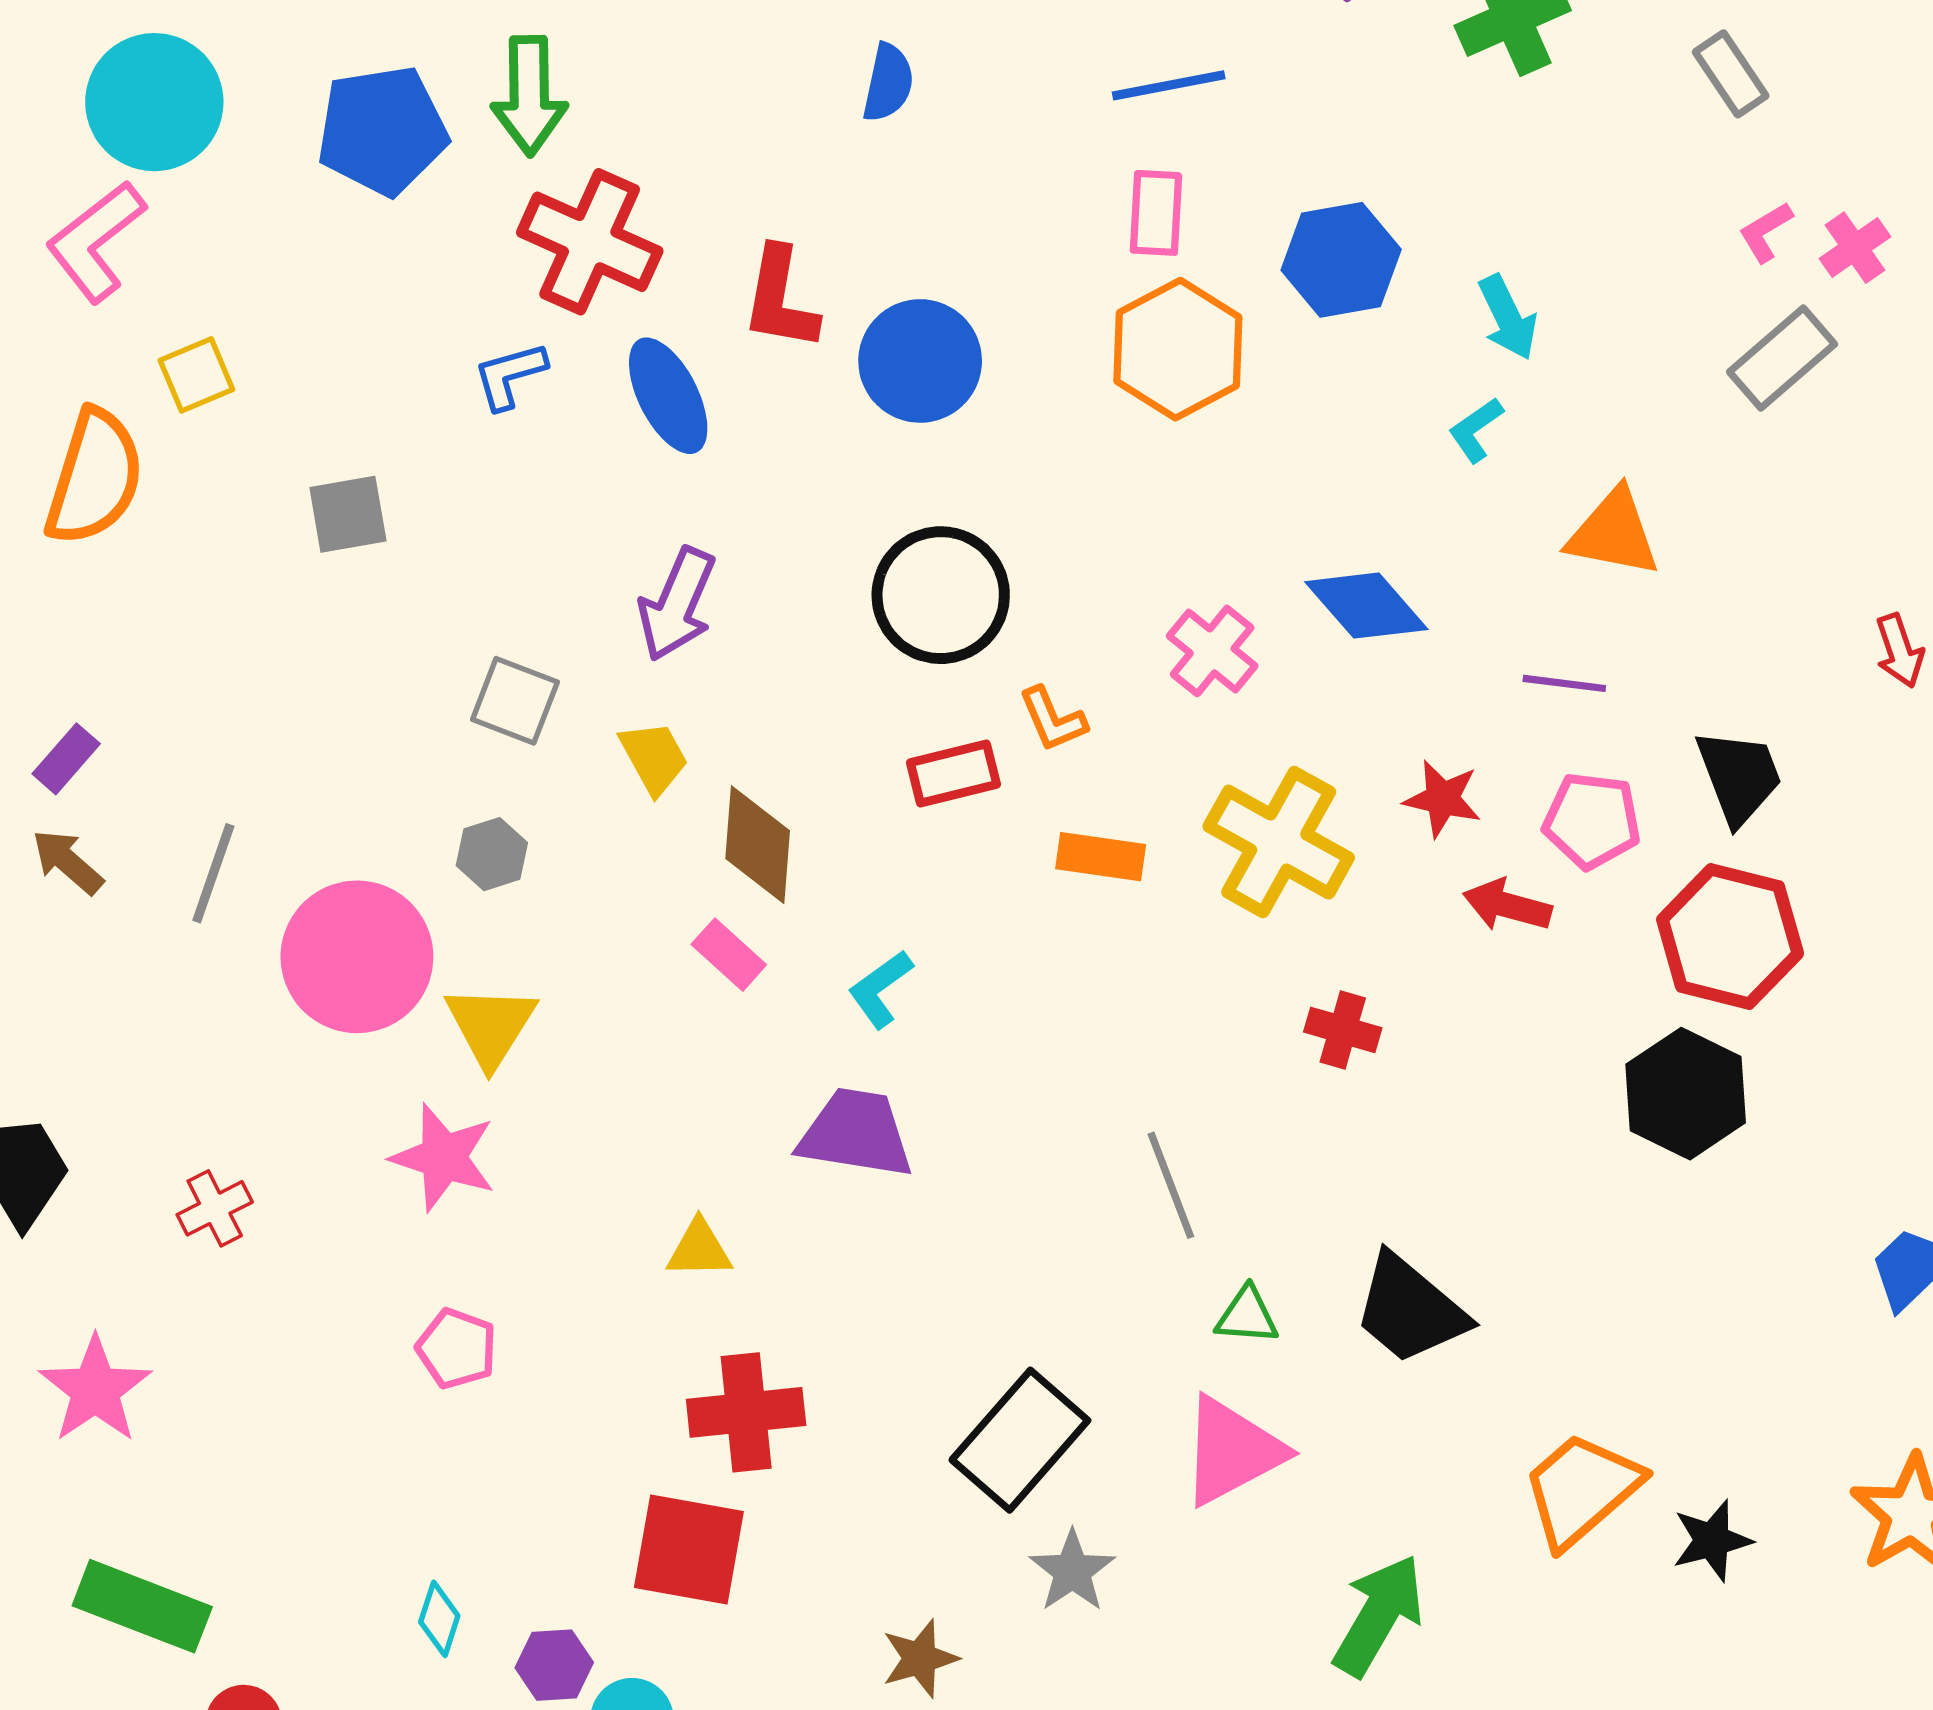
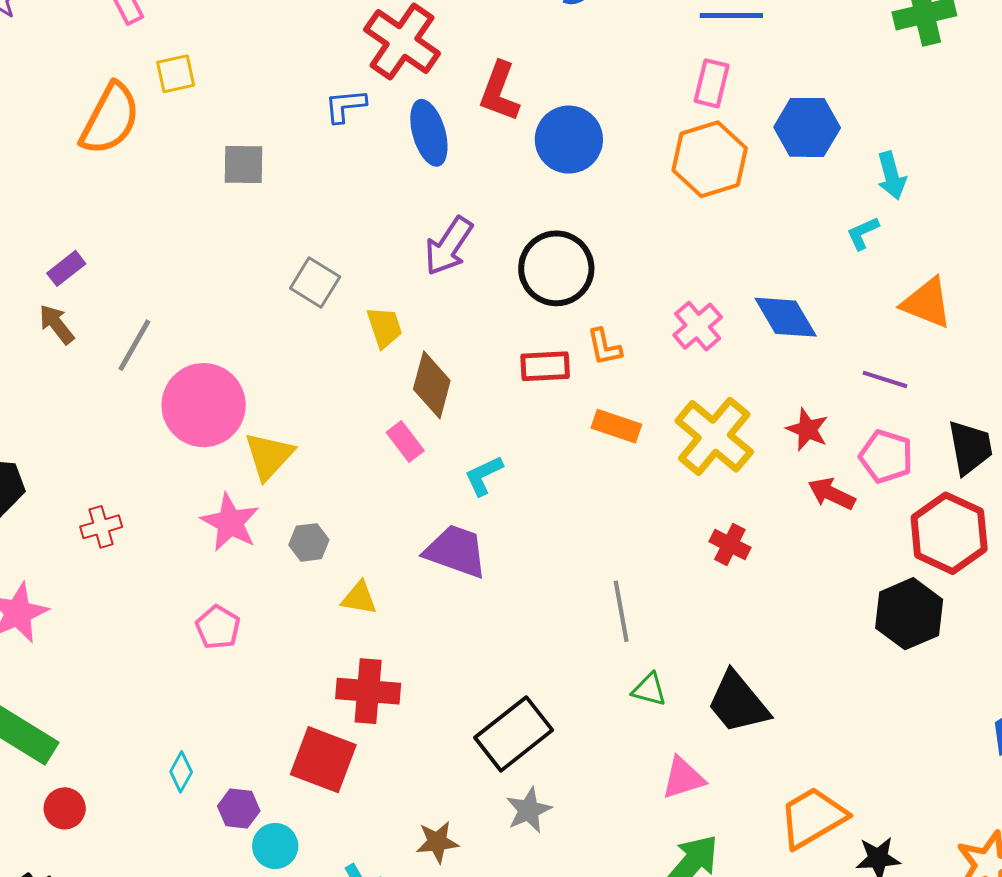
purple arrow: (677, 604) -> (449, 246), moved
gray hexagon: (492, 854) -> (309, 542), moved
pink triangle: (1232, 1451) -> (683, 778), moved, size x0.7

